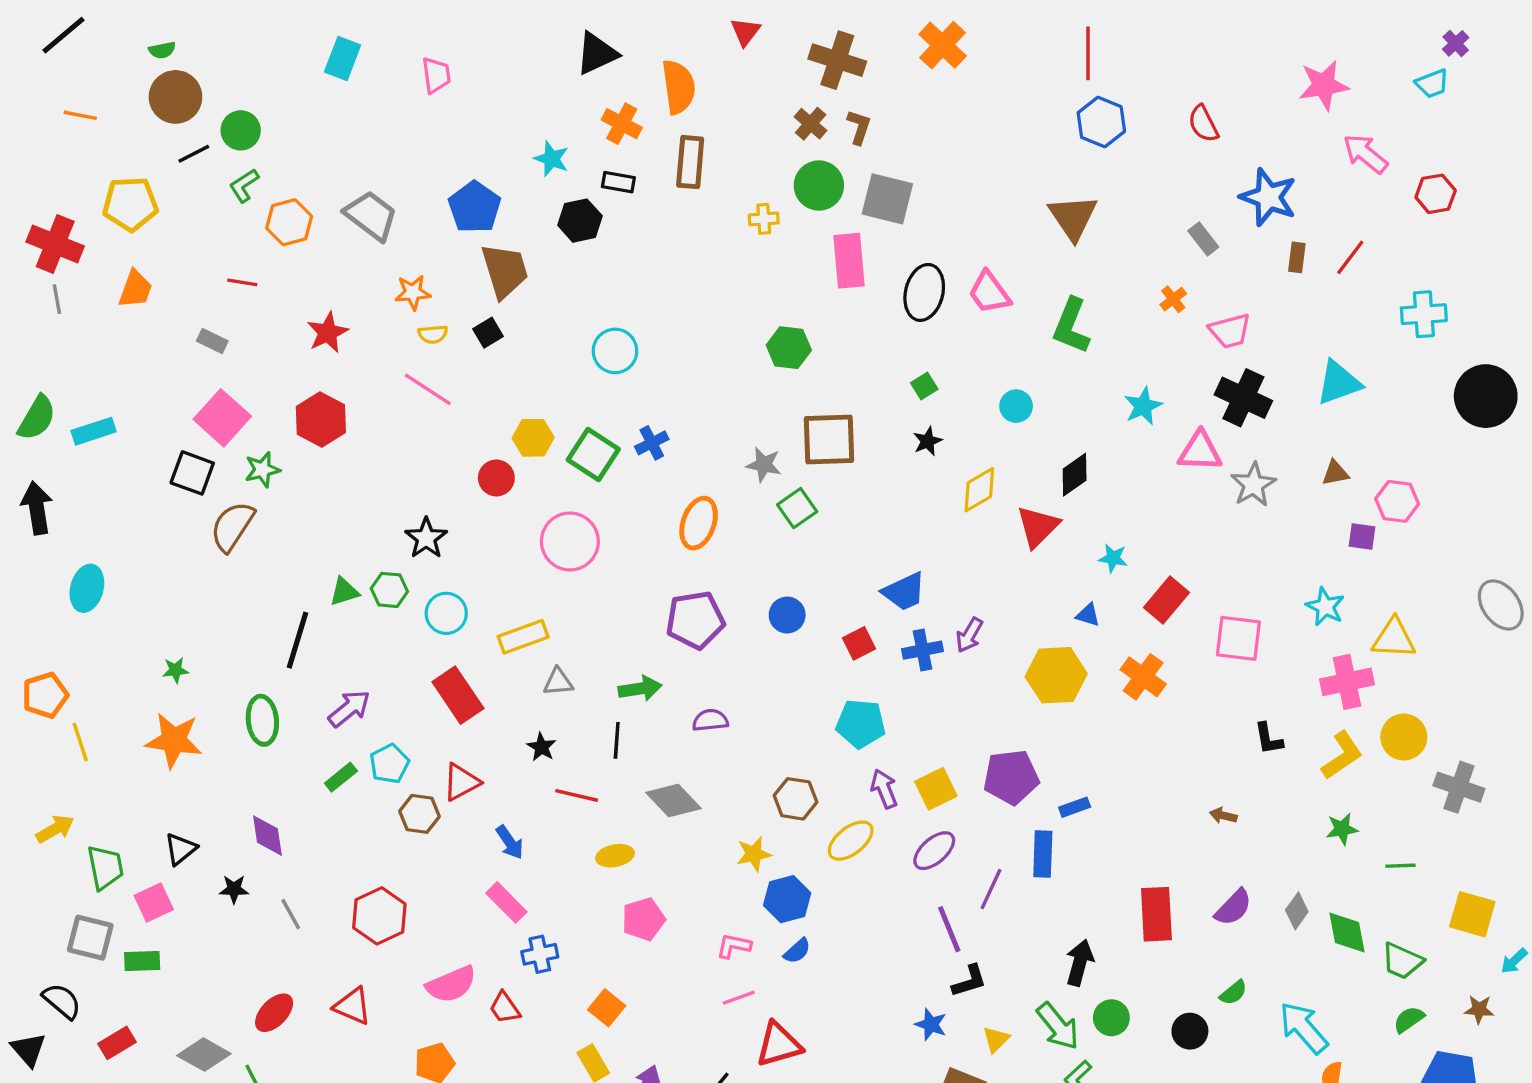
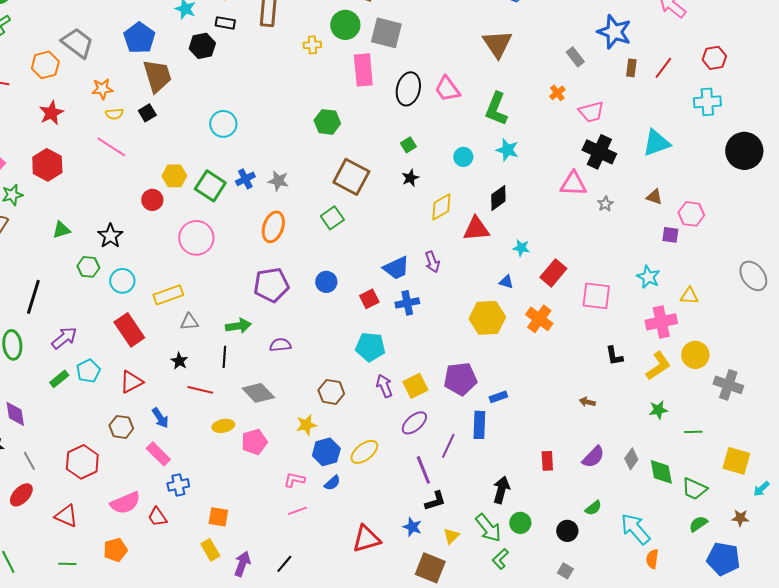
red hexagon: (1436, 194) -> (714, 58), moved
orange hexagon: (289, 222) -> (45, 65), moved
cyan star: (1143, 406) -> (507, 150), moved, turned -30
brown square: (829, 440) -> (351, 177), turned 30
gray star: (764, 465) -> (278, 181), moved
brown triangle: (1335, 473) -> (654, 197), turned 30
gray star: (1253, 485) -> (605, 204), size x0.6
red triangle: (1038, 526) -> (476, 229), turned 40
green triangle: (344, 592) -> (61, 230), moved
purple arrow: (969, 635) -> (432, 262), moved, turned -50
yellow triangle: (1394, 638) -> (689, 296), size x0.7
brown hexagon: (419, 814) -> (121, 427), moved
yellow ellipse: (851, 841) -> (364, 452), moved
red rectangle: (1156, 914) -> (547, 461), size x0.6
pink pentagon: (643, 919) -> (254, 442), moved
orange square: (607, 1008) -> (218, 517), turned -30
red ellipse: (274, 1013) -> (21, 495), moved
red triangle: (779, 1044) -> (366, 539), moved

